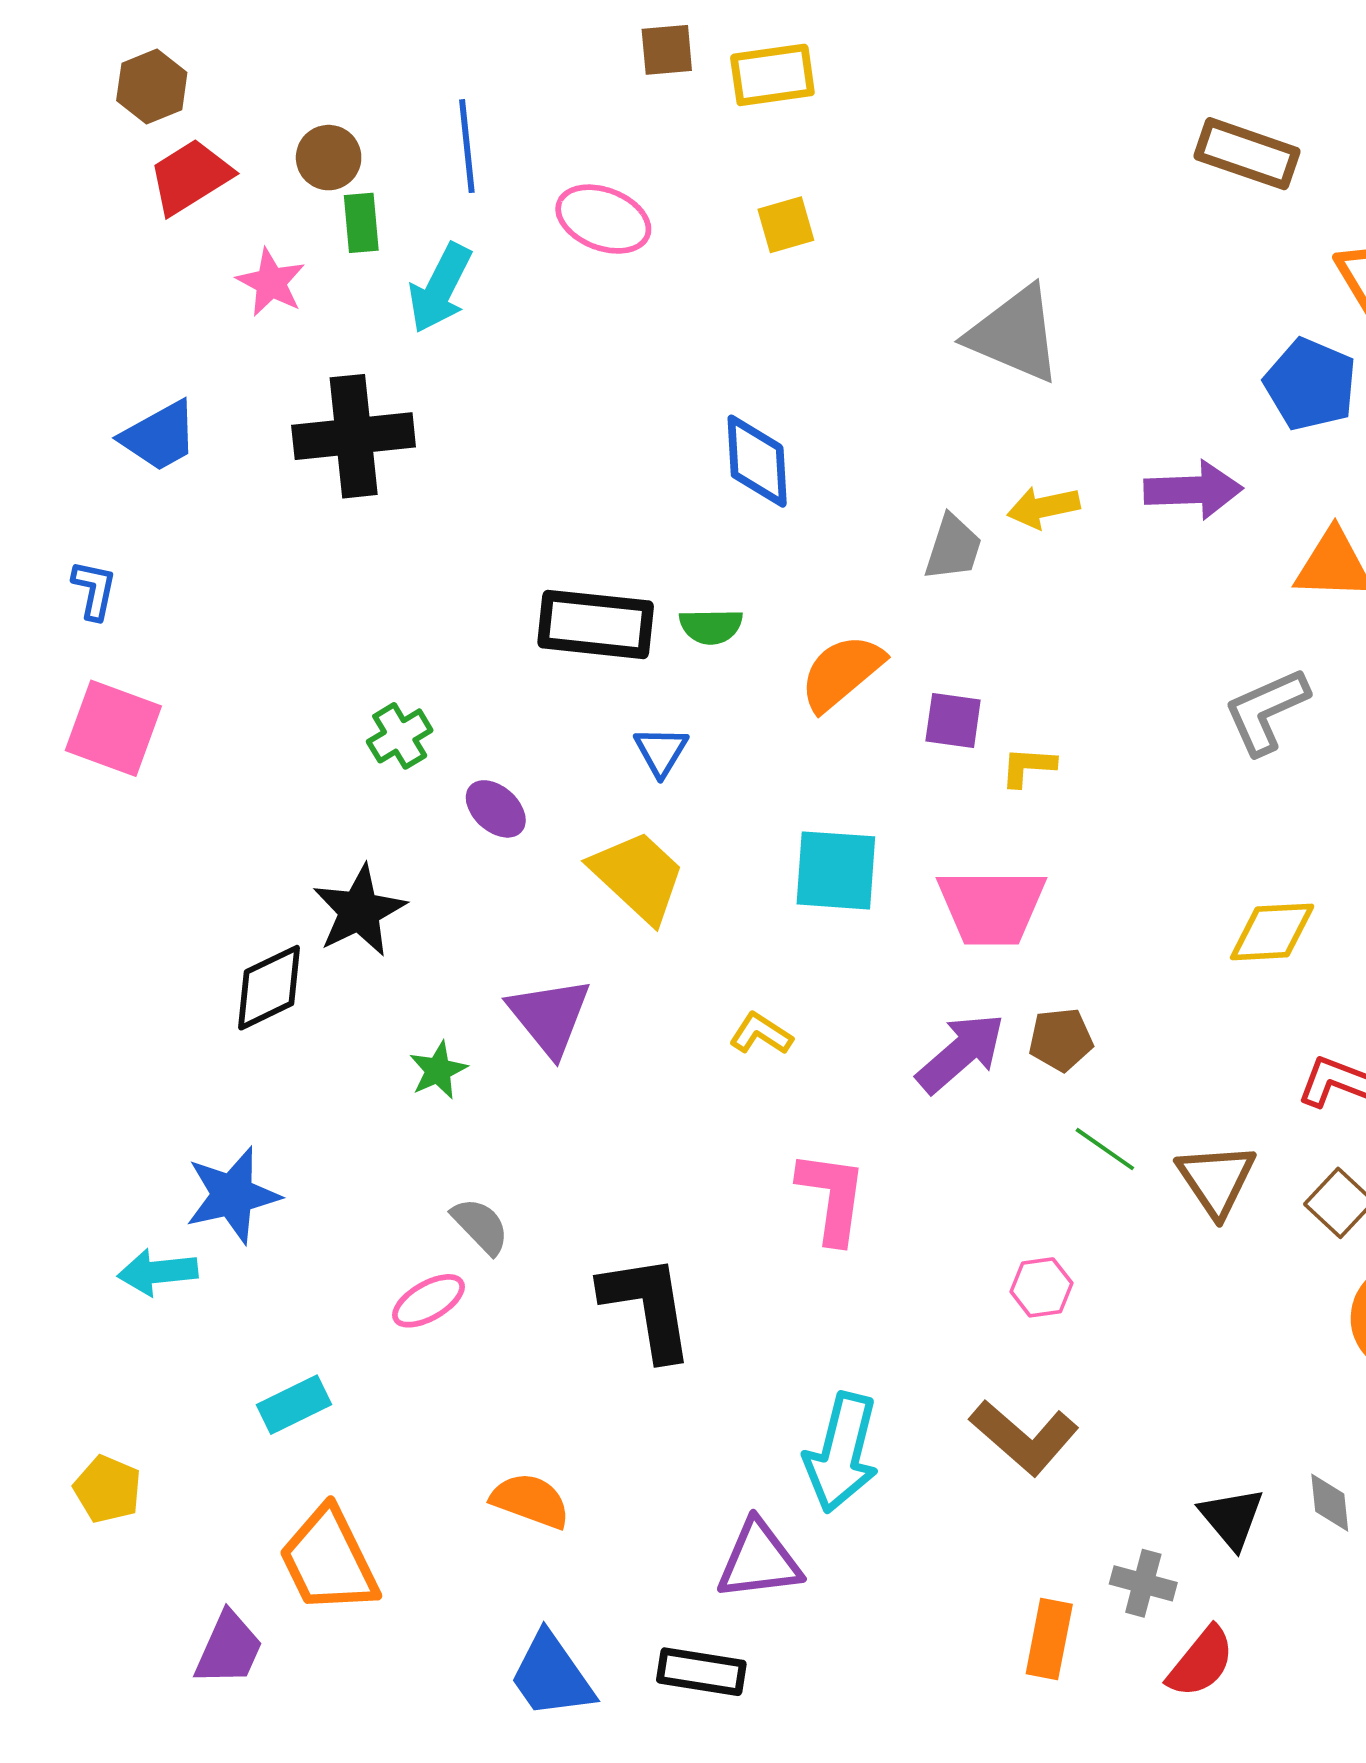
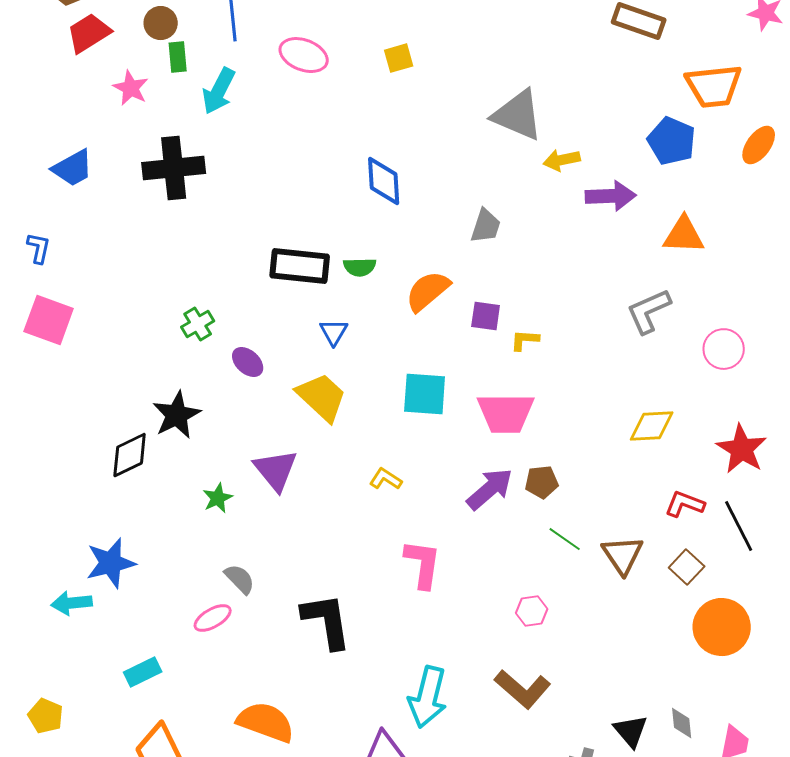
yellow arrow: (1043, 507) -> (562, 160), moved
orange semicircle: (530, 1501) -> (266, 722), size x1.4

